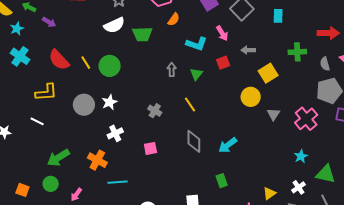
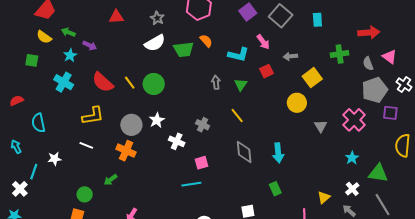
orange semicircle: (174, 19) -> (206, 41), moved, turned -72
cyan star: (17, 29) -> (70, 55), moved
gray triangle: (273, 114) -> (321, 126), moved
white cross: (115, 133) -> (177, 141), moved, turned -35
cyan arrow: (228, 145) -> (278, 153), turned -54
green arrow: (58, 158) -> (110, 180), size x0.6
orange cross: (97, 160) -> (126, 151), moved
cyan line: (117, 182) -> (191, 184), moved
green circle: (51, 184) -> (85, 194), moved

